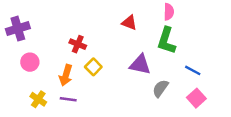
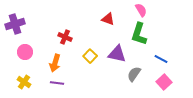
pink semicircle: (169, 12) -> (141, 10), turned -32
yellow square: (93, 67) -> (90, 56), moved
yellow cross: (38, 99) -> (24, 82), moved

